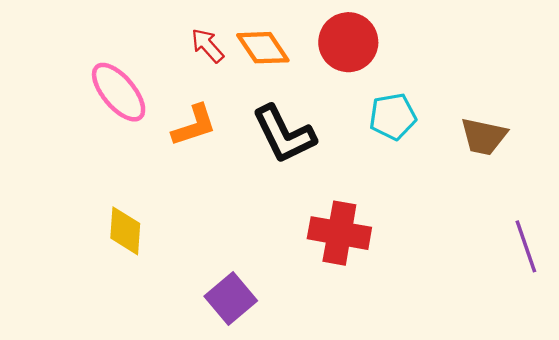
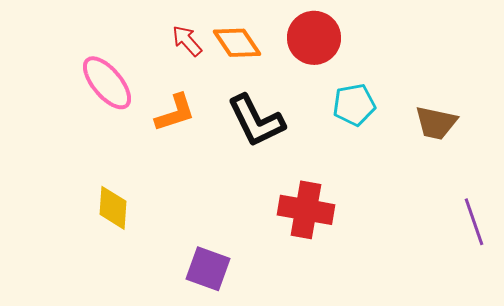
purple square: (231, 299) -> (208, 269), turned -30

